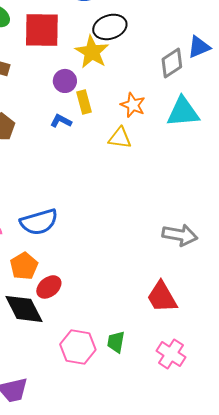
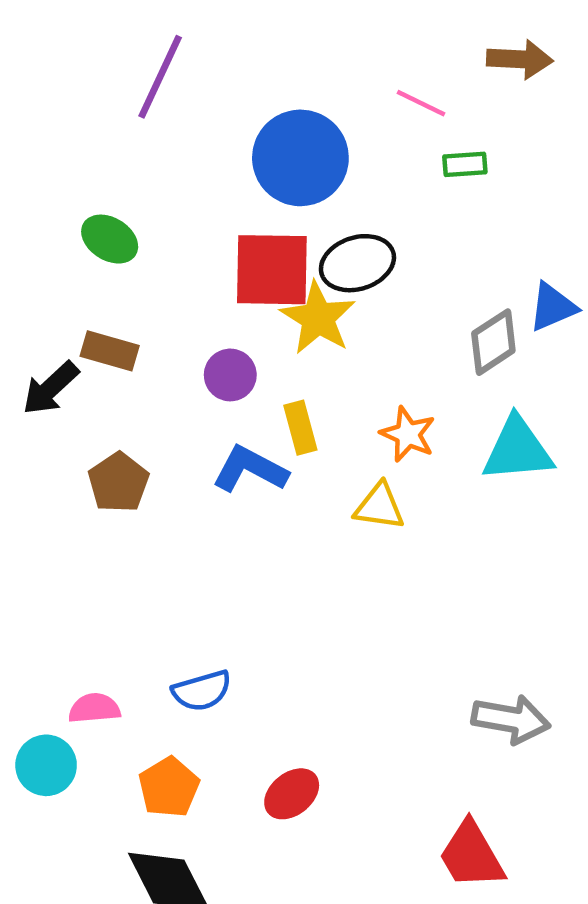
red square: (42, 30) -> (272, 270), moved
purple circle: (65, 81) -> (230, 375), moved
blue L-shape: (61, 121) -> (250, 469), size x1.6
blue semicircle: (39, 222) -> (202, 691), size x0.7
red ellipse: (49, 287) -> (292, 794), moved

